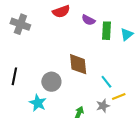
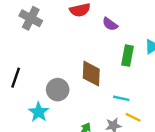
green rectangle: (107, 31) -> (127, 56), moved
cyan line: (106, 82) -> (121, 98), turned -48
yellow line: (119, 97) -> (133, 117), turned 40

